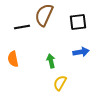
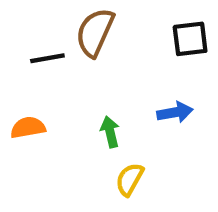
black square: (78, 22) -> (190, 39), moved
orange semicircle: (13, 59) -> (28, 128), turned 91

